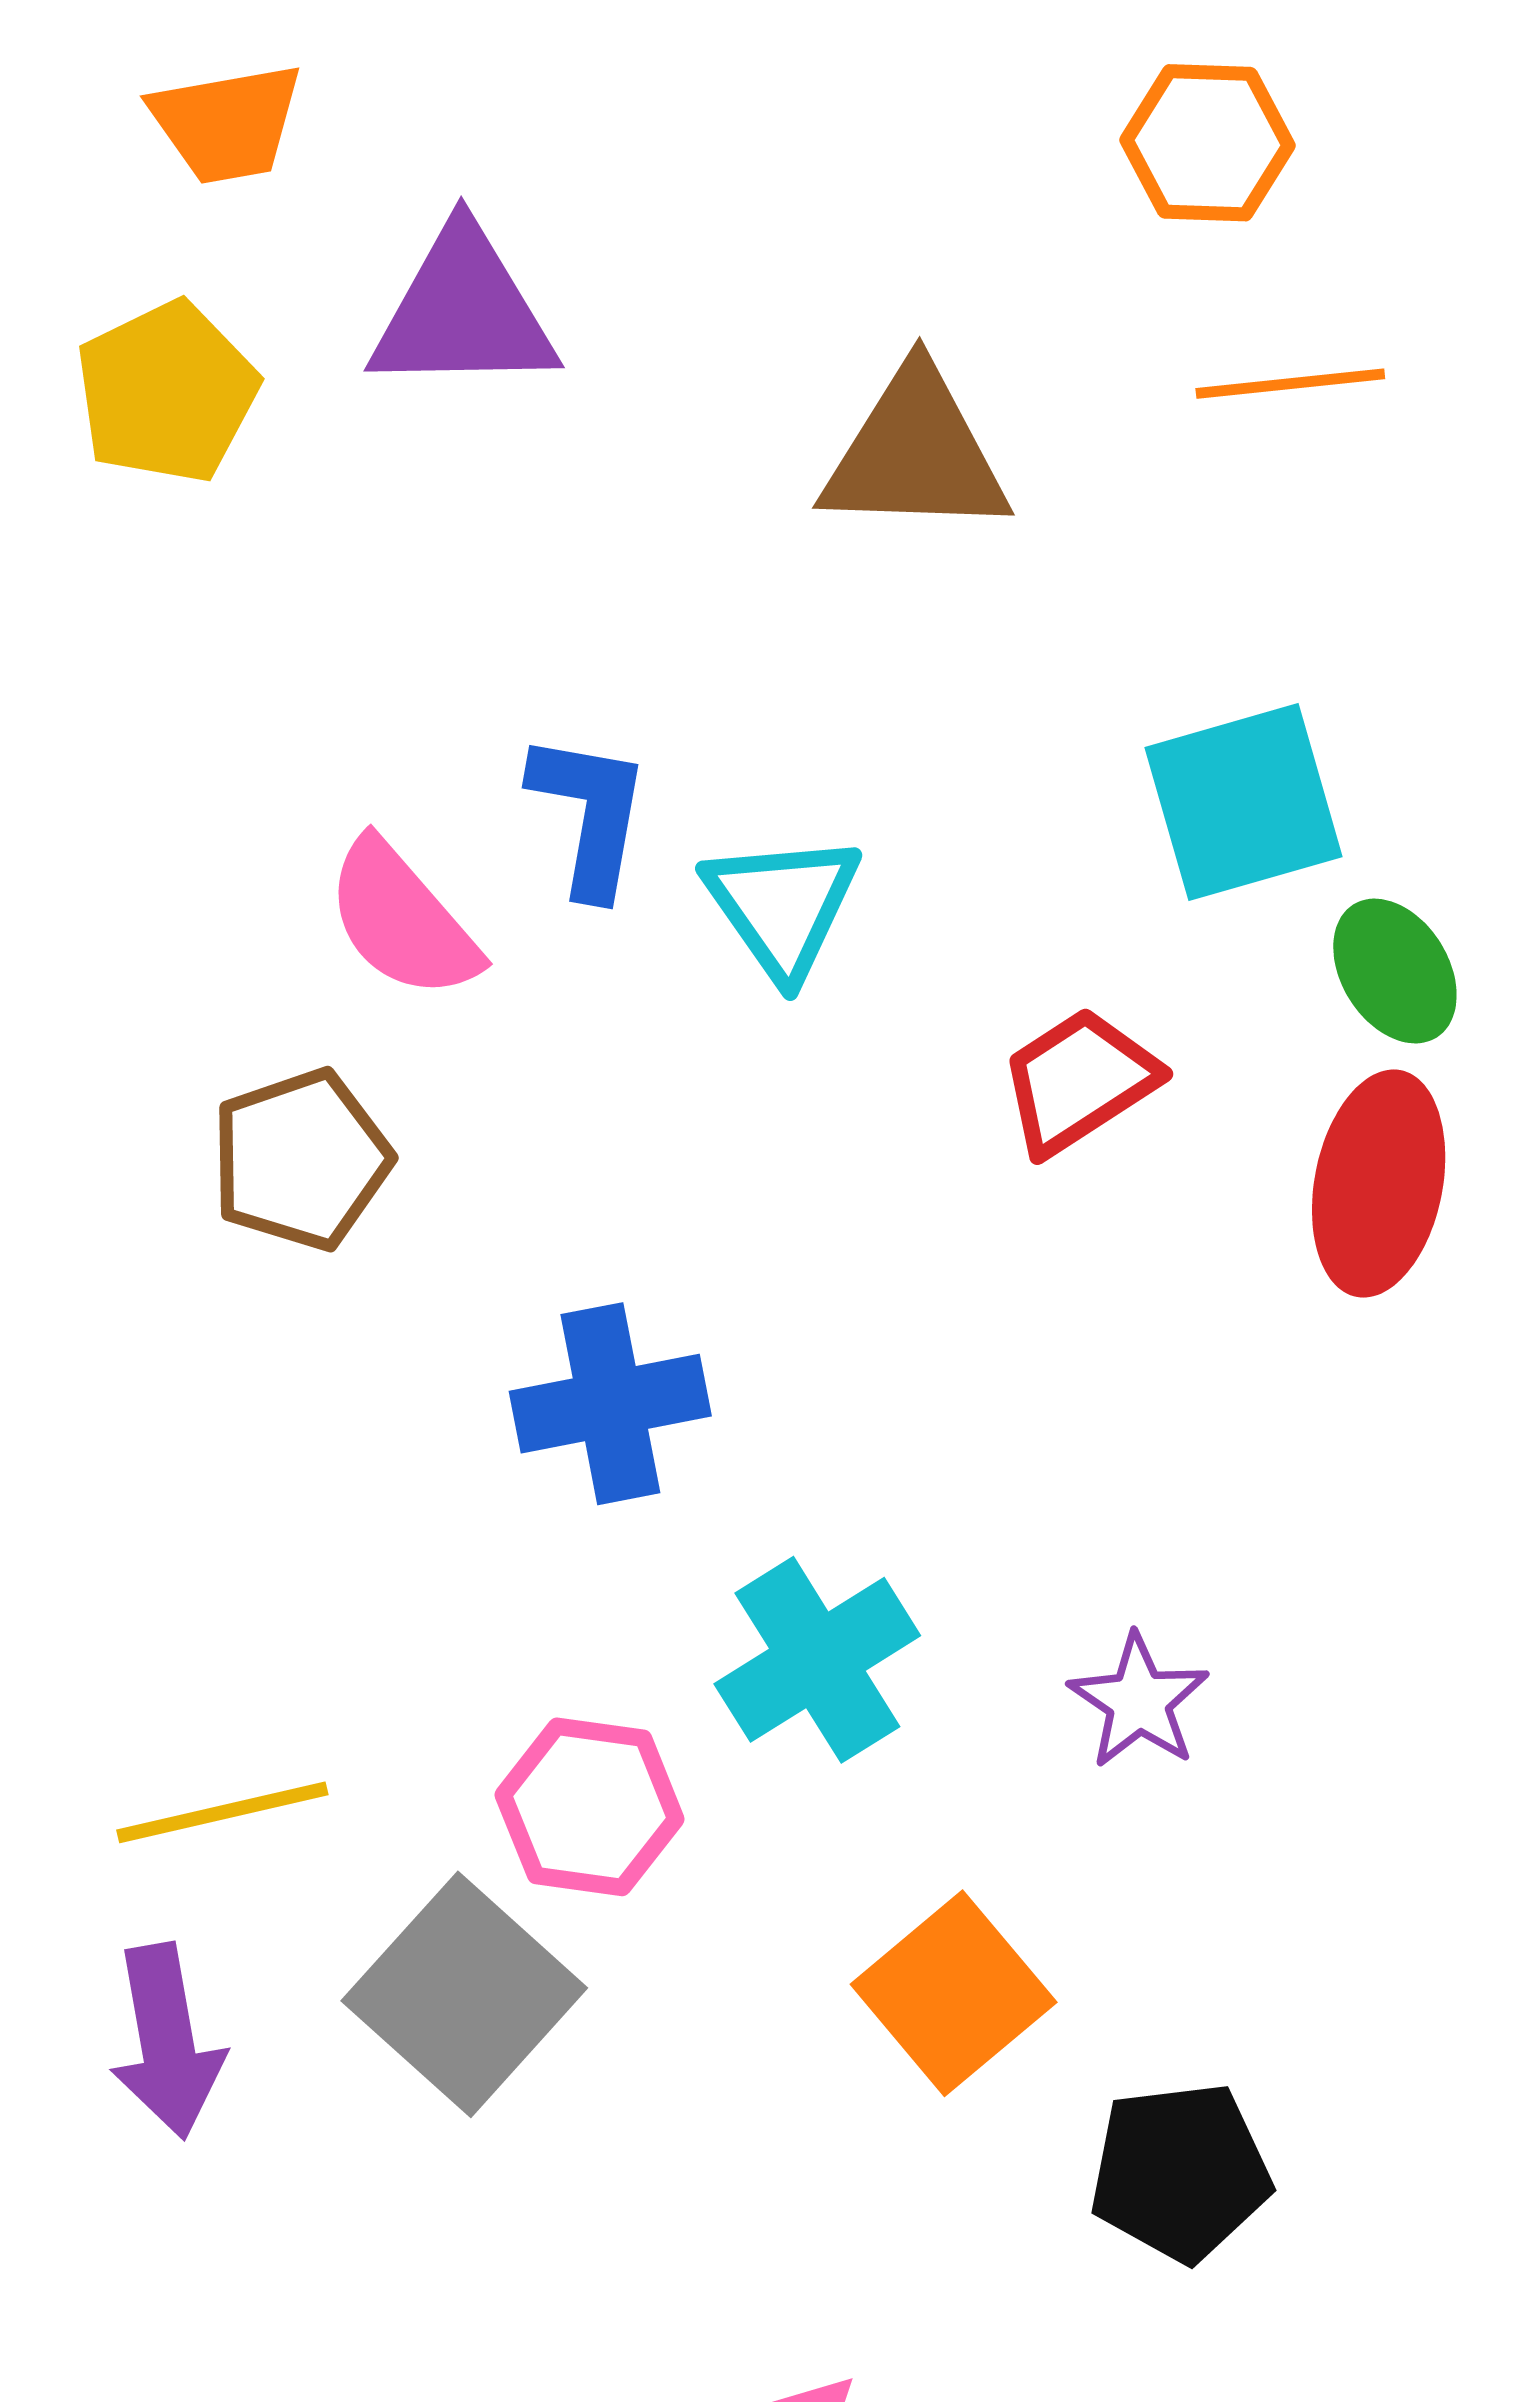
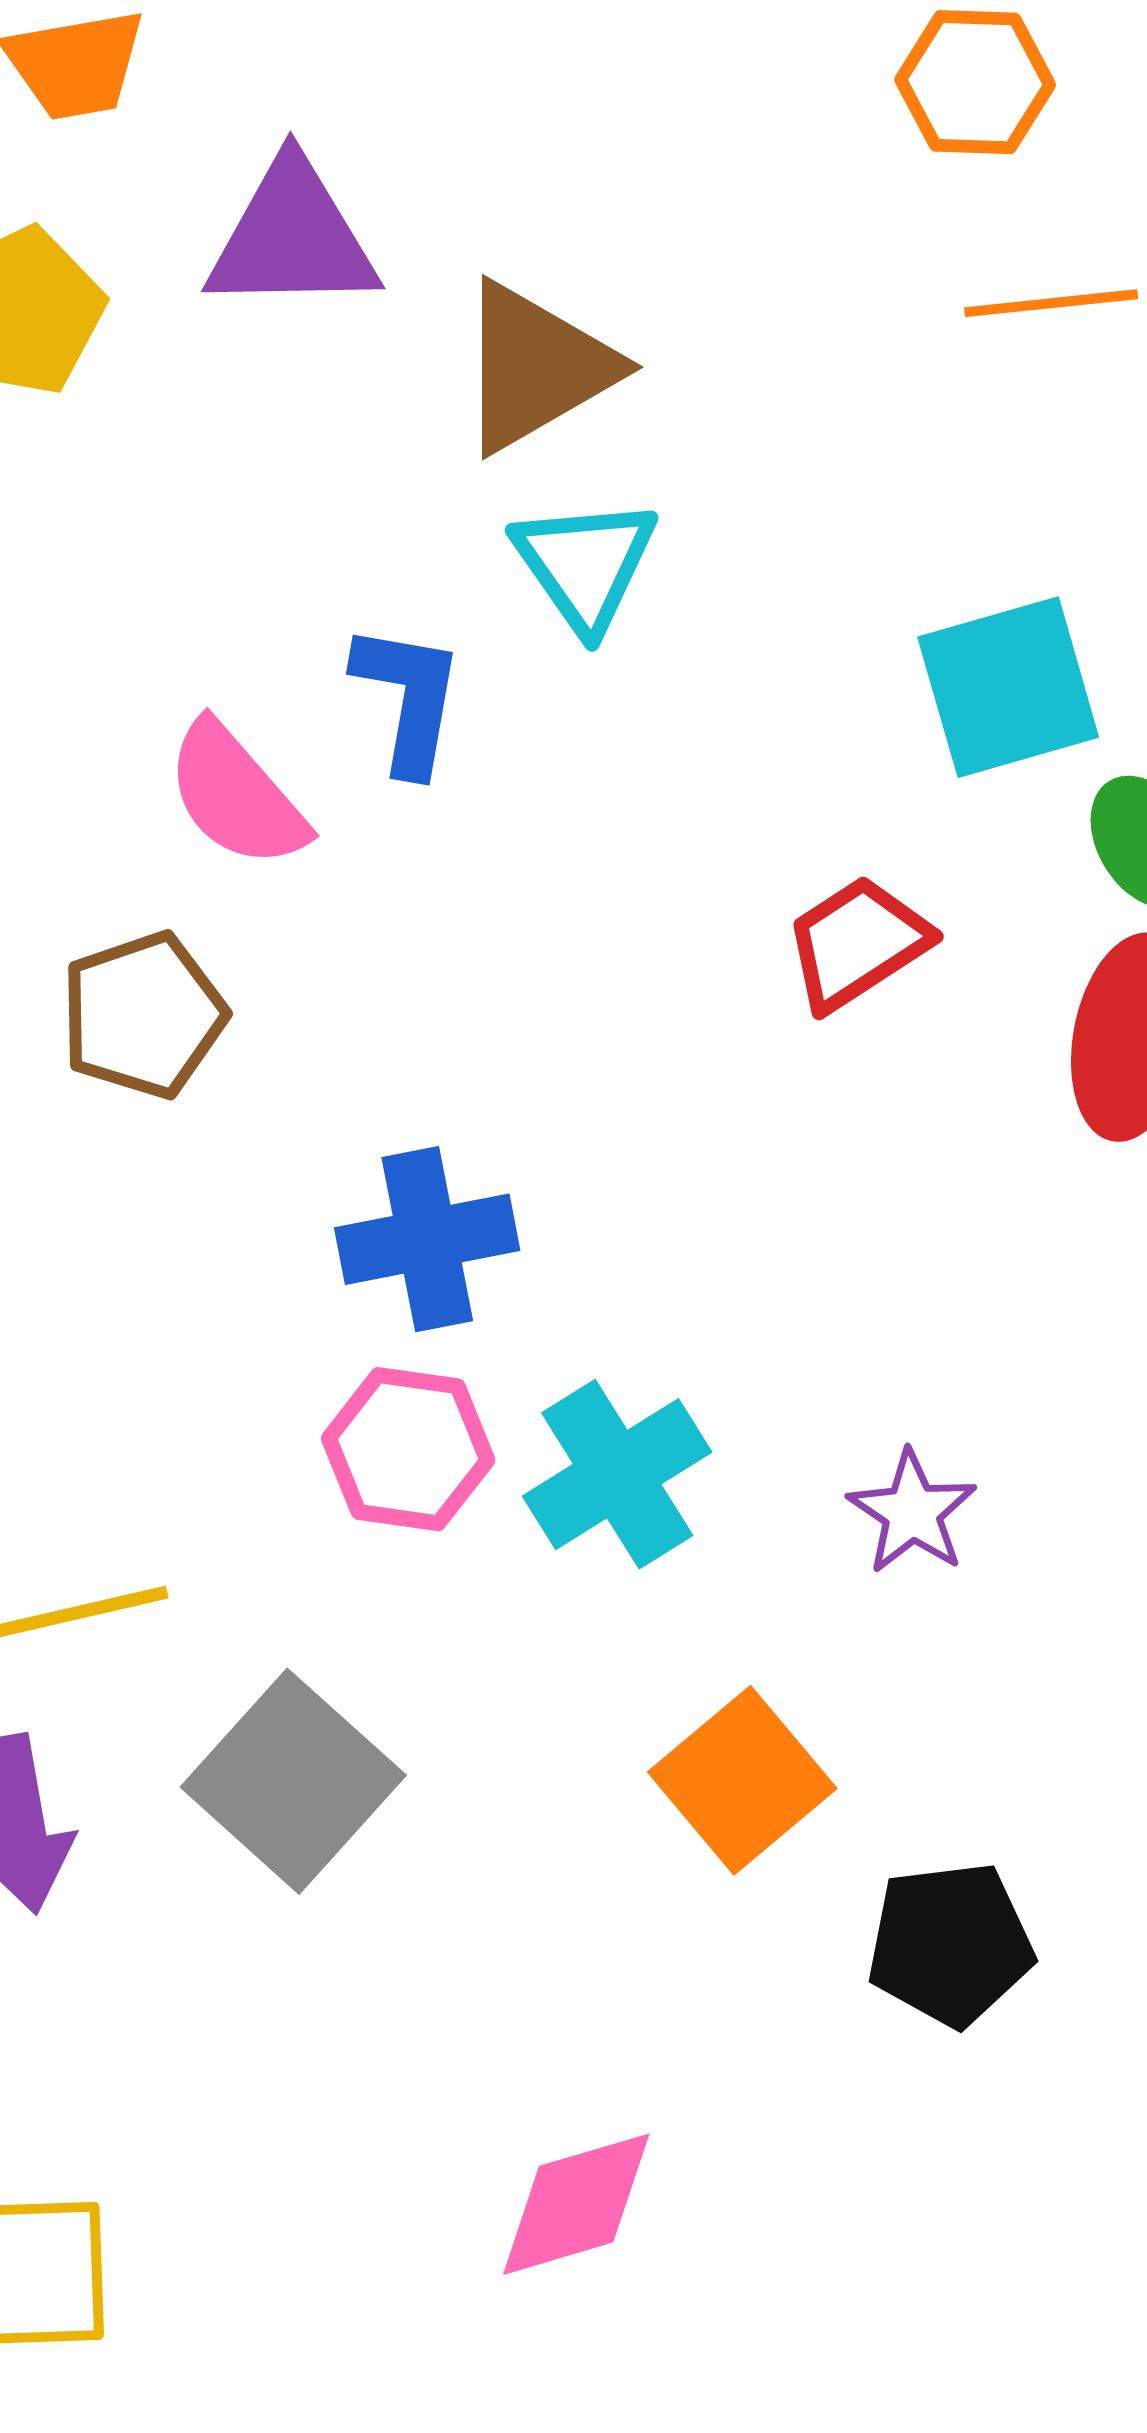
brown triangle: (915, 453) -> (536, 367), moved, turned -32
cyan triangle: (782, 906) -> (585, 564), moved
pink hexagon: (590, 1807) -> (408, 1449), moved

